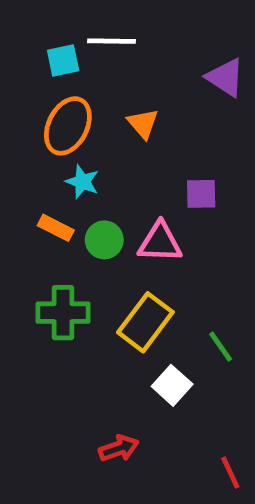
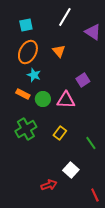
white line: (112, 41) -> (65, 17), moved, turned -60
purple square: (201, 194) -> (83, 80), turned -32
green cross: (63, 313) -> (26, 129), turned -30
yellow rectangle: (145, 322) -> (60, 133), size x0.6
white square: (172, 385) -> (71, 170), moved

